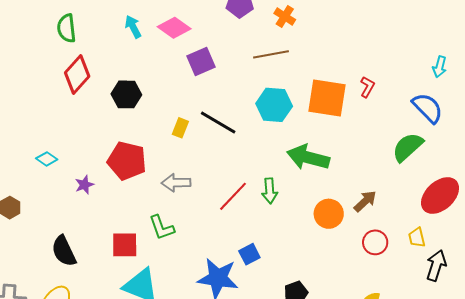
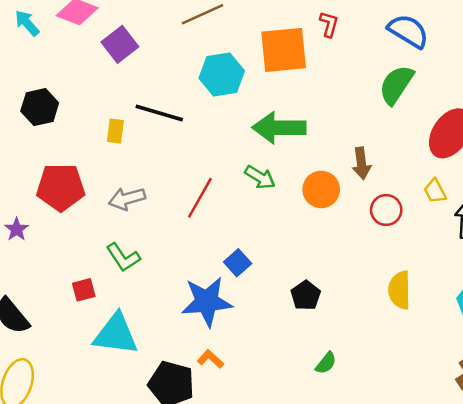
green arrow: (270, 191) -> (260, 177), moved, turned -40
brown arrow: (365, 201) -> (361, 163), turned 140
red square: (125, 245) -> (84, 290), size x0.7

